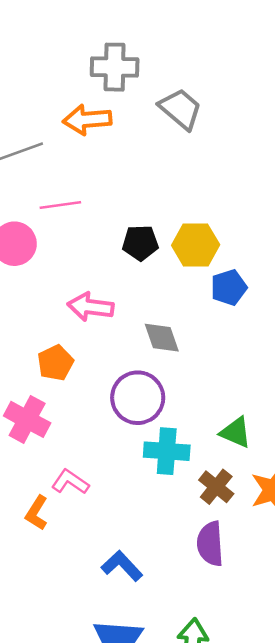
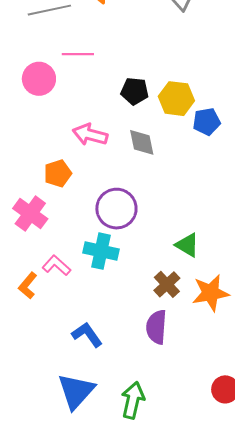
blue pentagon: (229, 288) -> (207, 122), moved
gray diamond: (162, 338) -> (142, 142), moved
cyan cross: (167, 451) -> (101, 251), moved

